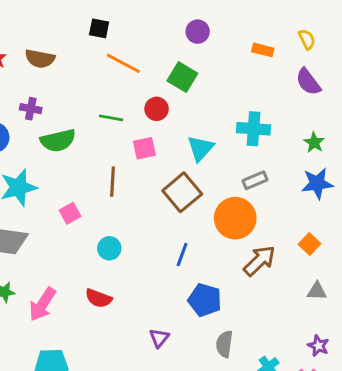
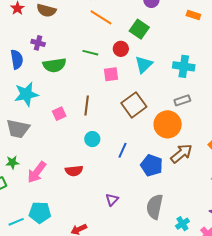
cyan triangle: (200, 148) -> (144, 65), moved
brown line: (112, 182) -> (87, 106), moved
cyan circle: (109, 248) -> (92, 139), moved
blue line: (182, 254) -> (123, 150), moved
red semicircle: (99, 298) -> (74, 171), turned -30
blue pentagon: (205, 300) -> (152, 165), moved
gray semicircle: (224, 344) -> (155, 207), size x1.4

